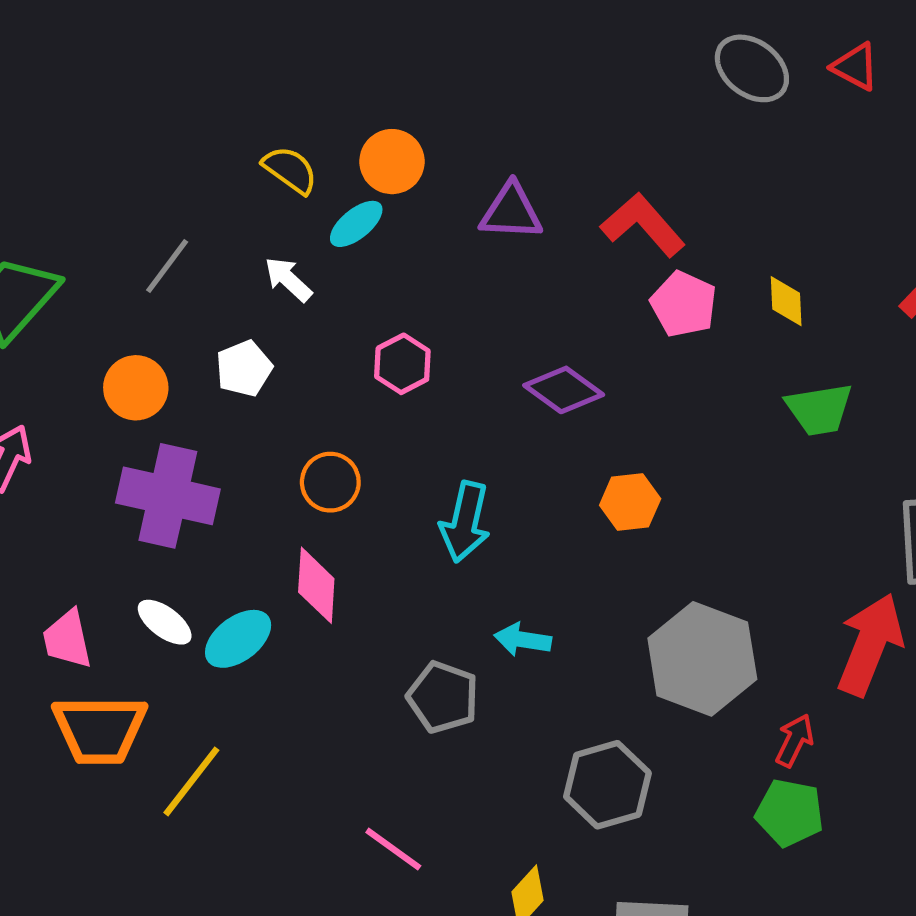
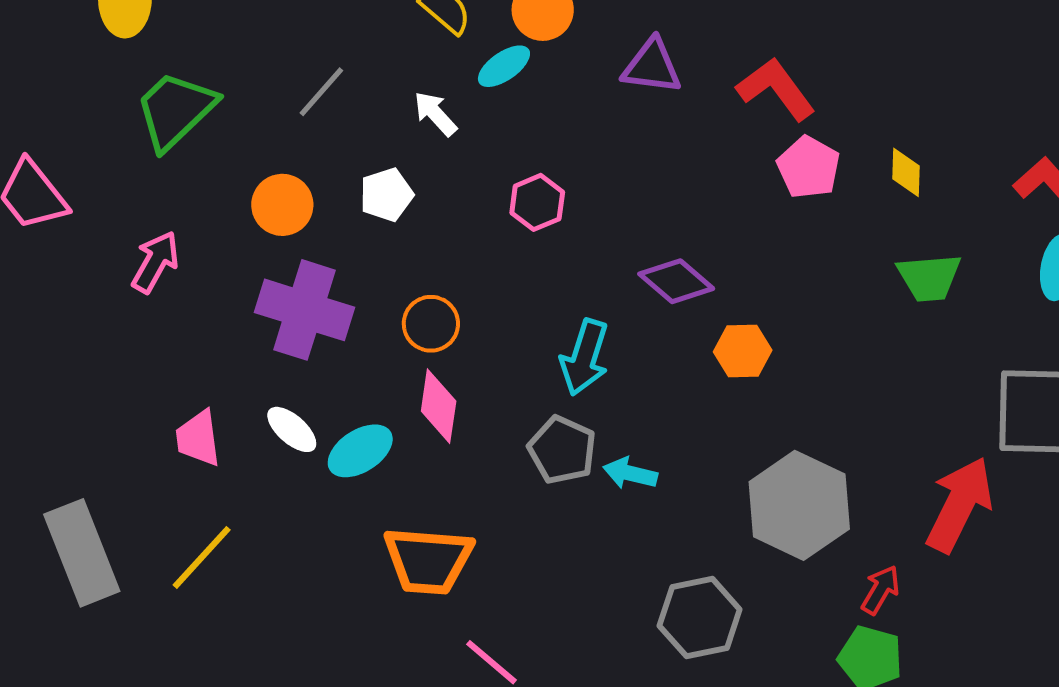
purple diamond: (564, 390) -> (676, 281), moved
orange circle: (330, 482) -> (431, 324), moved
gray pentagon: (443, 697) -> (562, 450), moved
orange trapezoid: (100, 729) -> (428, 560), moved
yellow line: (191, 781) -> (202, 557), moved

